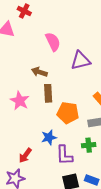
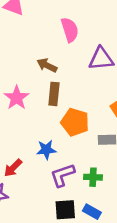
green cross: (89, 145) -> (93, 177), moved
purple L-shape: (64, 155) -> (62, 175), turned 65

